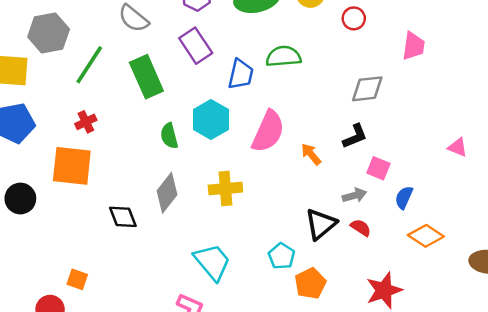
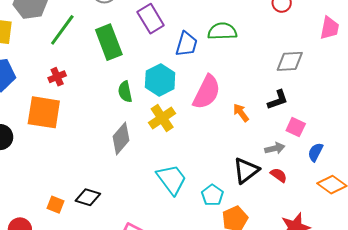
yellow cross: (225, 189) -> (162, 118), moved, turned -32
black diamond: (123, 217) -> (88, 197), moved, turned -55
cyan trapezoid: (212, 262) -> (172, 179), moved
orange square: (77, 279) -> (56, 205), moved

